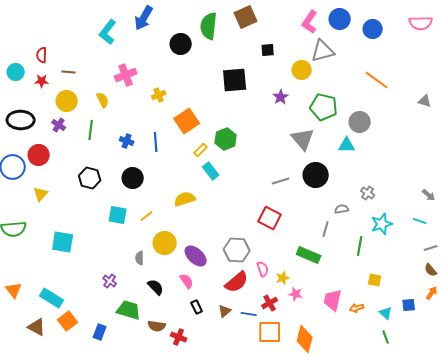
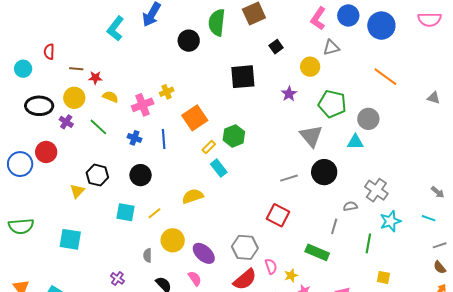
blue circle: (373, 29) -> (381, 26), size x1.4
black square: (268, 50) -> (276, 47), turned -32
gray triangle: (323, 51) -> (331, 48), size x0.7
pink cross: (126, 75) -> (143, 105), moved
red star: (42, 81) -> (95, 78), moved
yellow semicircle: (103, 100) -> (110, 97), turned -42
black ellipse: (21, 120) -> (39, 106), moved
green line: (91, 130) -> (98, 127), turned -54
gray cross: (368, 193) -> (376, 190), size x1.6
yellow triangle: (41, 194) -> (77, 191), moved

